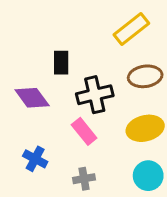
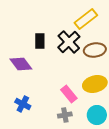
black cross: (95, 95) -> (69, 42), moved, turned -30
pink rectangle: (84, 131) -> (69, 94), moved
gray cross: (84, 179) -> (65, 115), moved

